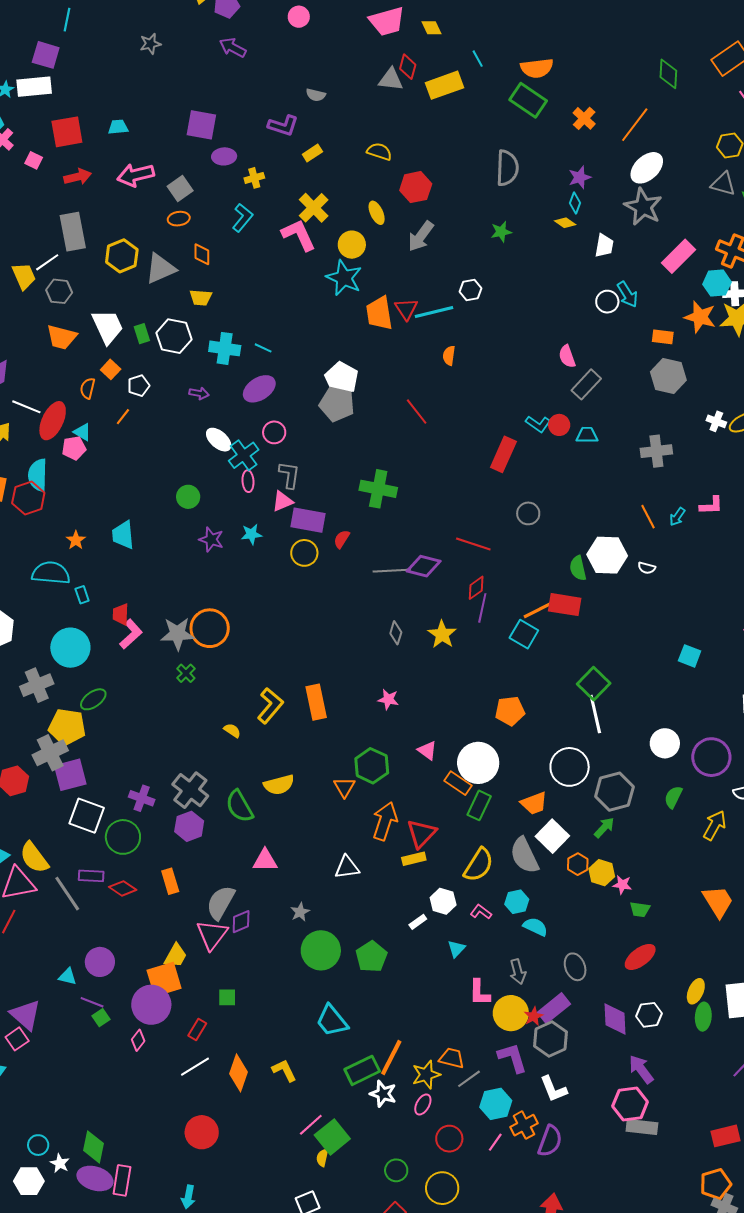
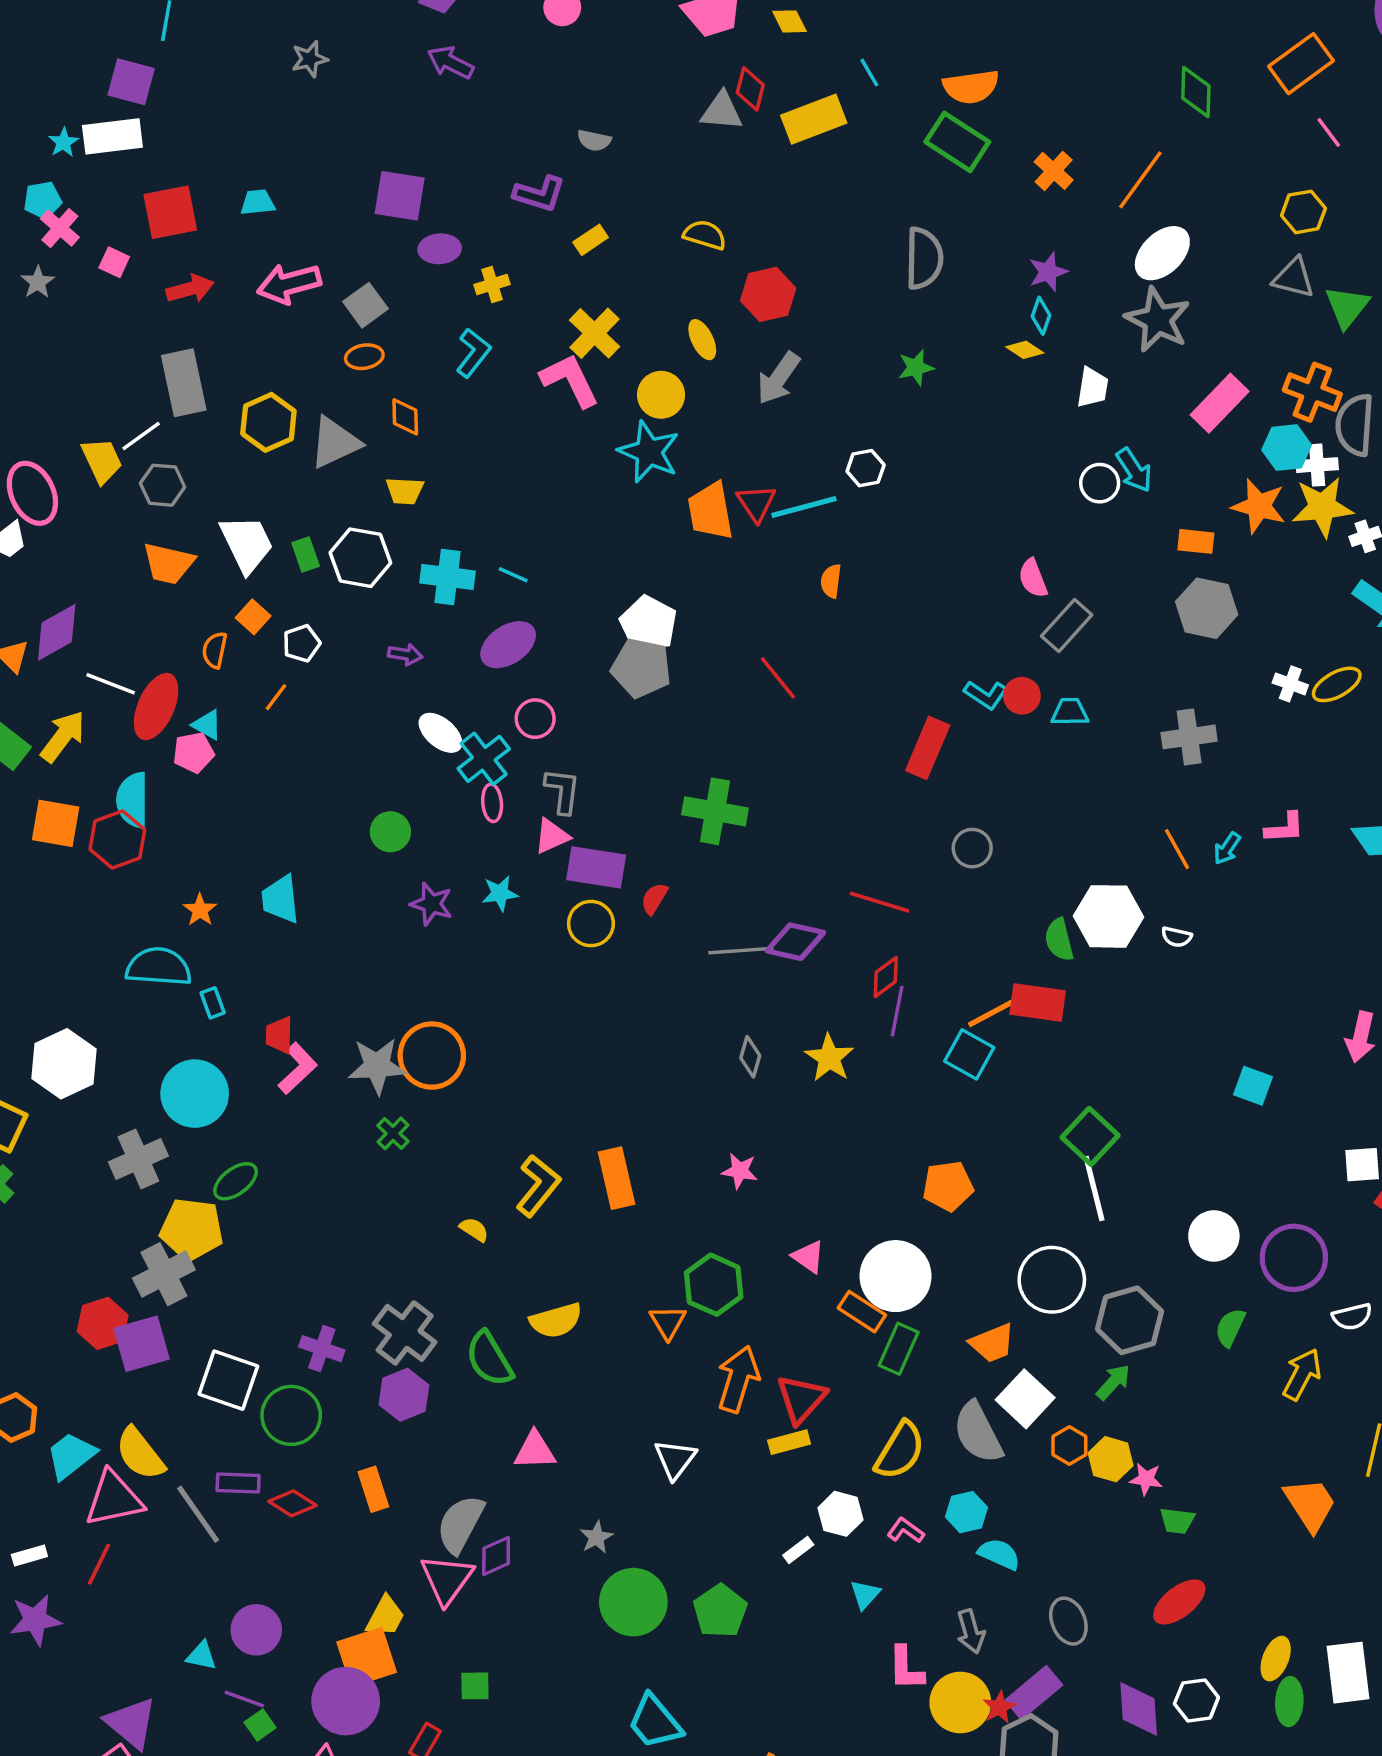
purple square: (70, 775) -> (142, 1344), moved
white triangle: (347, 867) -> (675, 1459), turned -44

